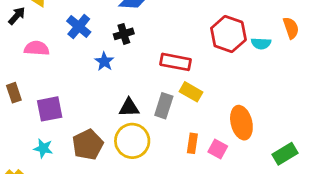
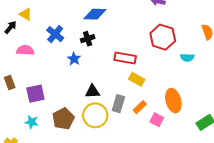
cyan semicircle: (261, 43) -> (187, 57), moved
gray rectangle: (164, 106) -> (118, 104), moved
orange rectangle: (192, 143) -> (140, 107), moved, turned 40

